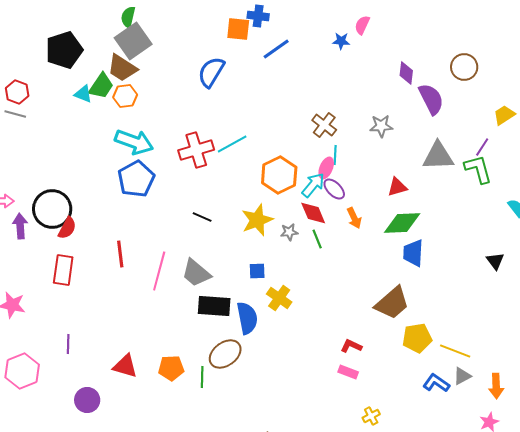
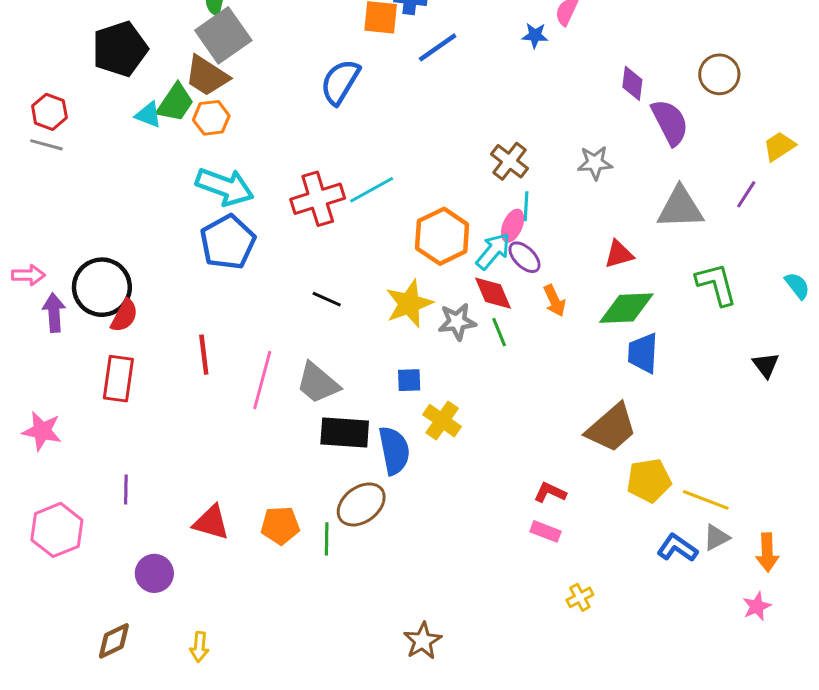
green L-shape: (478, 169) -> (716, 284), moved
gray star: (289, 232) -> (457, 322), size x1.4

